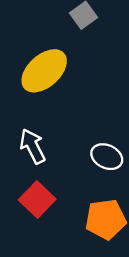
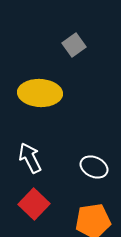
yellow ellipse: (44, 71) -> (40, 93), turned 45

